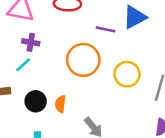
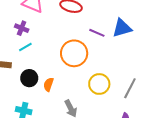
purple cross: (31, 42) -> (22, 28), moved
yellow circle: (127, 74) -> (99, 84), moved

